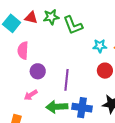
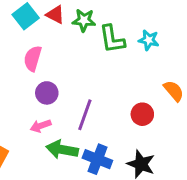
cyan star: (100, 46) -> (149, 40), moved
pink arrow: (31, 95) -> (41, 126), moved

